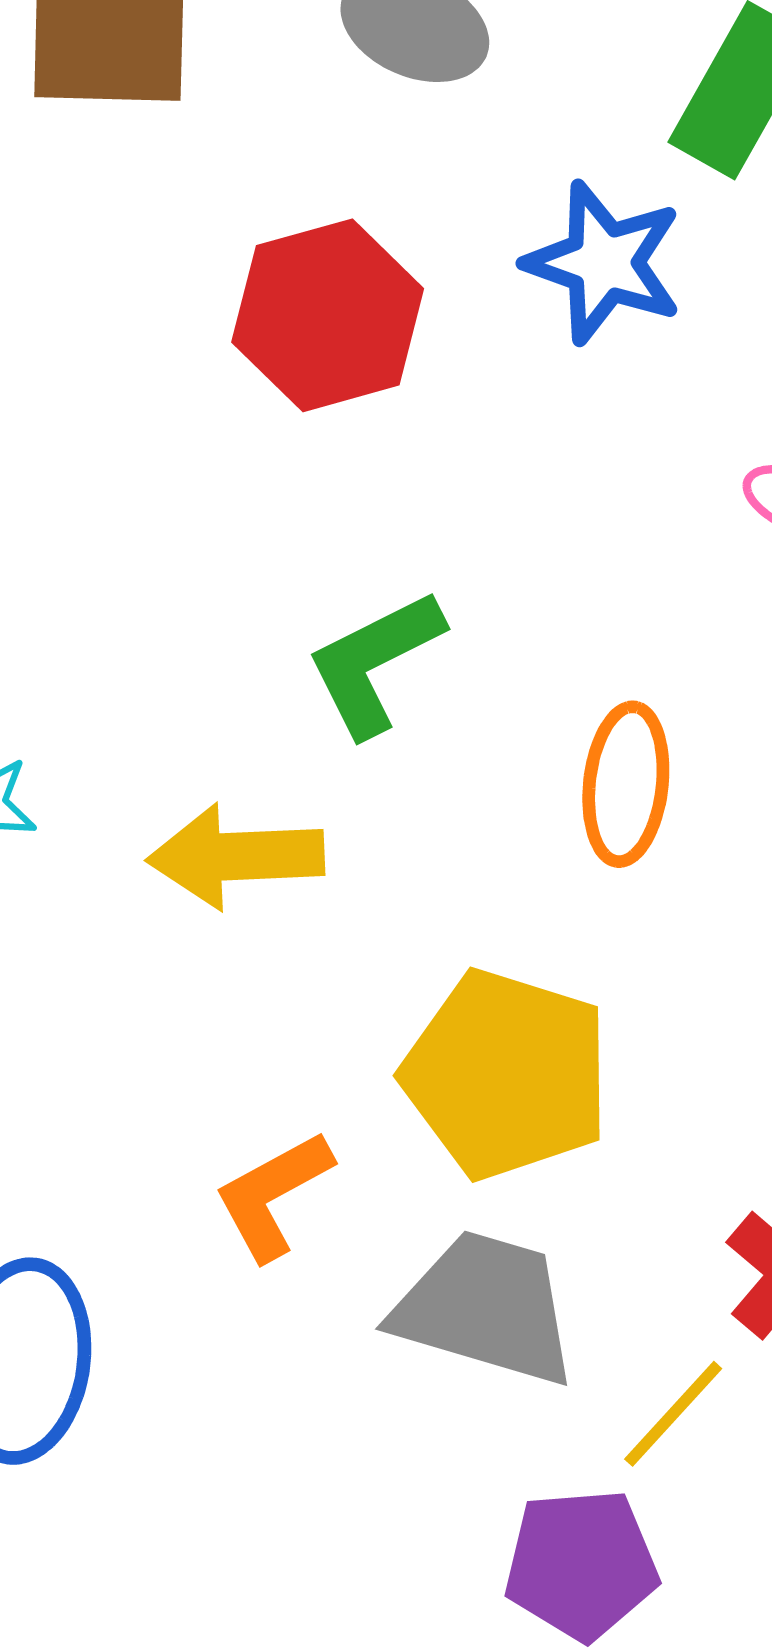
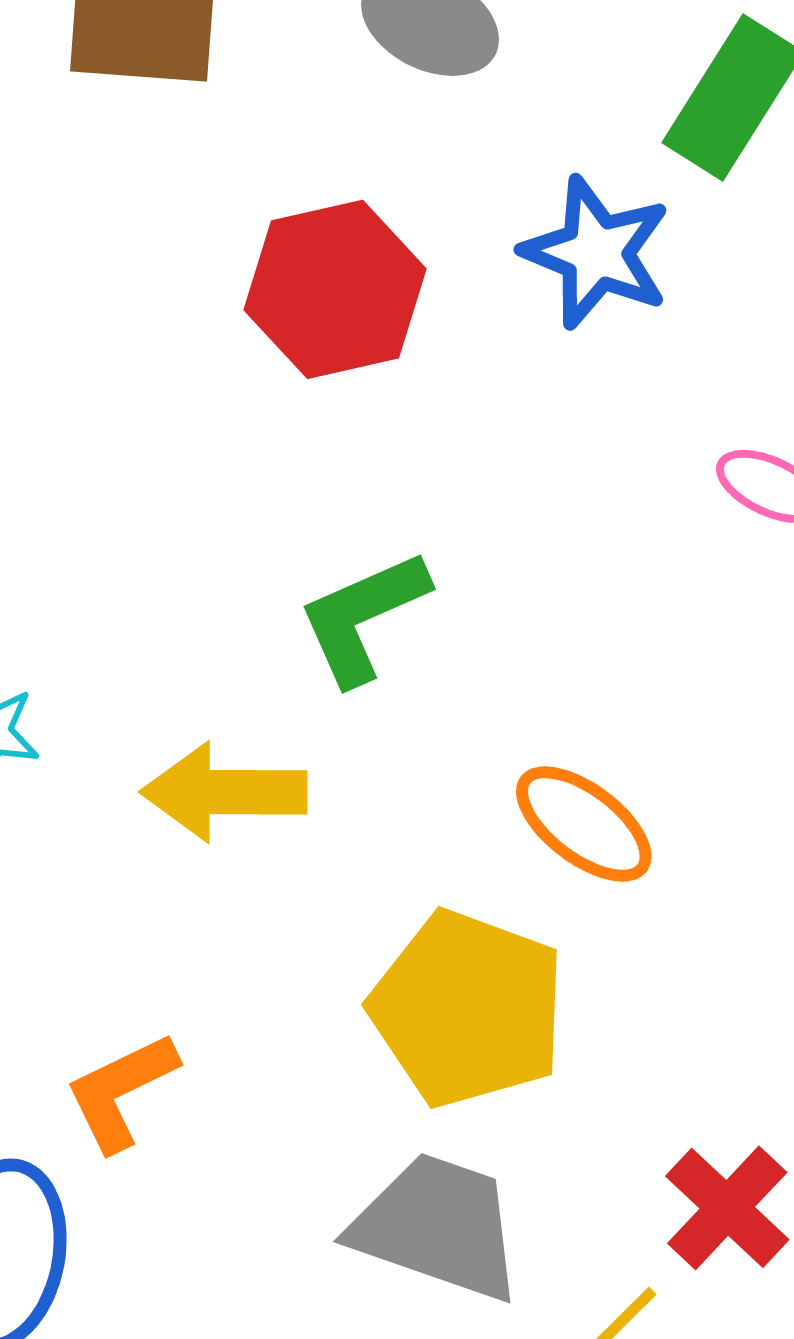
orange ellipse: (626, 784) -> (584, 824), moved, turned -62
orange L-shape: (273, 1195) -> (121, 1091), moved

